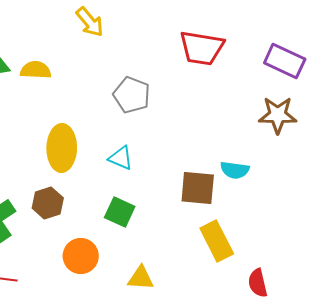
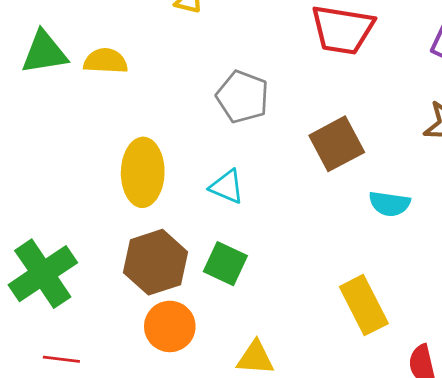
brown square: (198, 188) -> (337, 144), moved, turned -33
brown hexagon: (48, 203) -> (156, 262), moved, size x1.4

